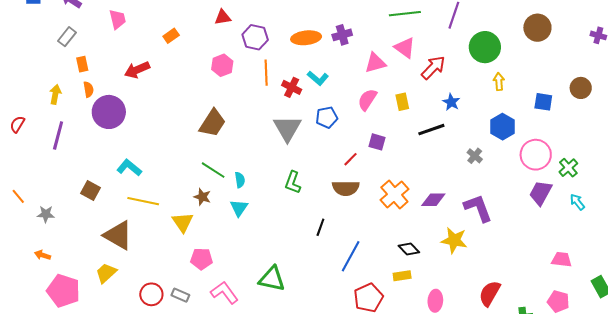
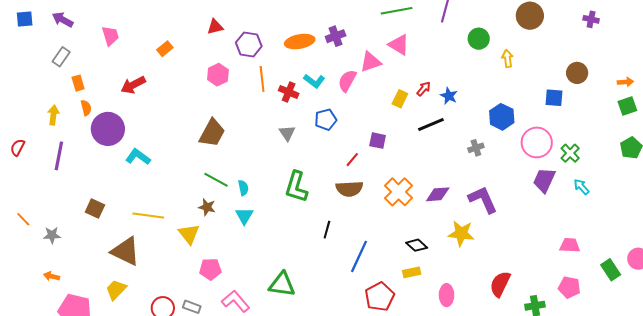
green circle: (485, 47) -> (479, 39), size x0.7
red arrow: (433, 68) -> (424, 89), moved, size x0.6
yellow arrow: (499, 82) -> (507, 59), moved
pink semicircle: (367, 100) -> (347, 81), moved
yellow rectangle: (402, 102) -> (400, 99), turned 42
blue square: (543, 102) -> (554, 98), moved
gray triangle: (287, 128) -> (287, 133), size x0.6
gray cross: (475, 156) -> (476, 148), turned 35
cyan L-shape: (129, 168) -> (138, 157), moved
green L-shape: (293, 182) -> (296, 187), size x1.4

